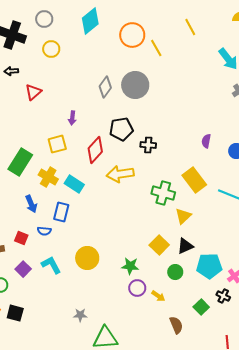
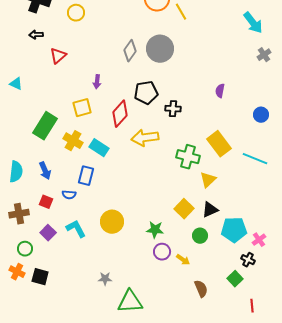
purple semicircle: (206, 141) -> (220, 91), moved
blue arrow: (31, 204) -> (45, 171), moved
green square: (201, 307) -> (235, 279), moved

